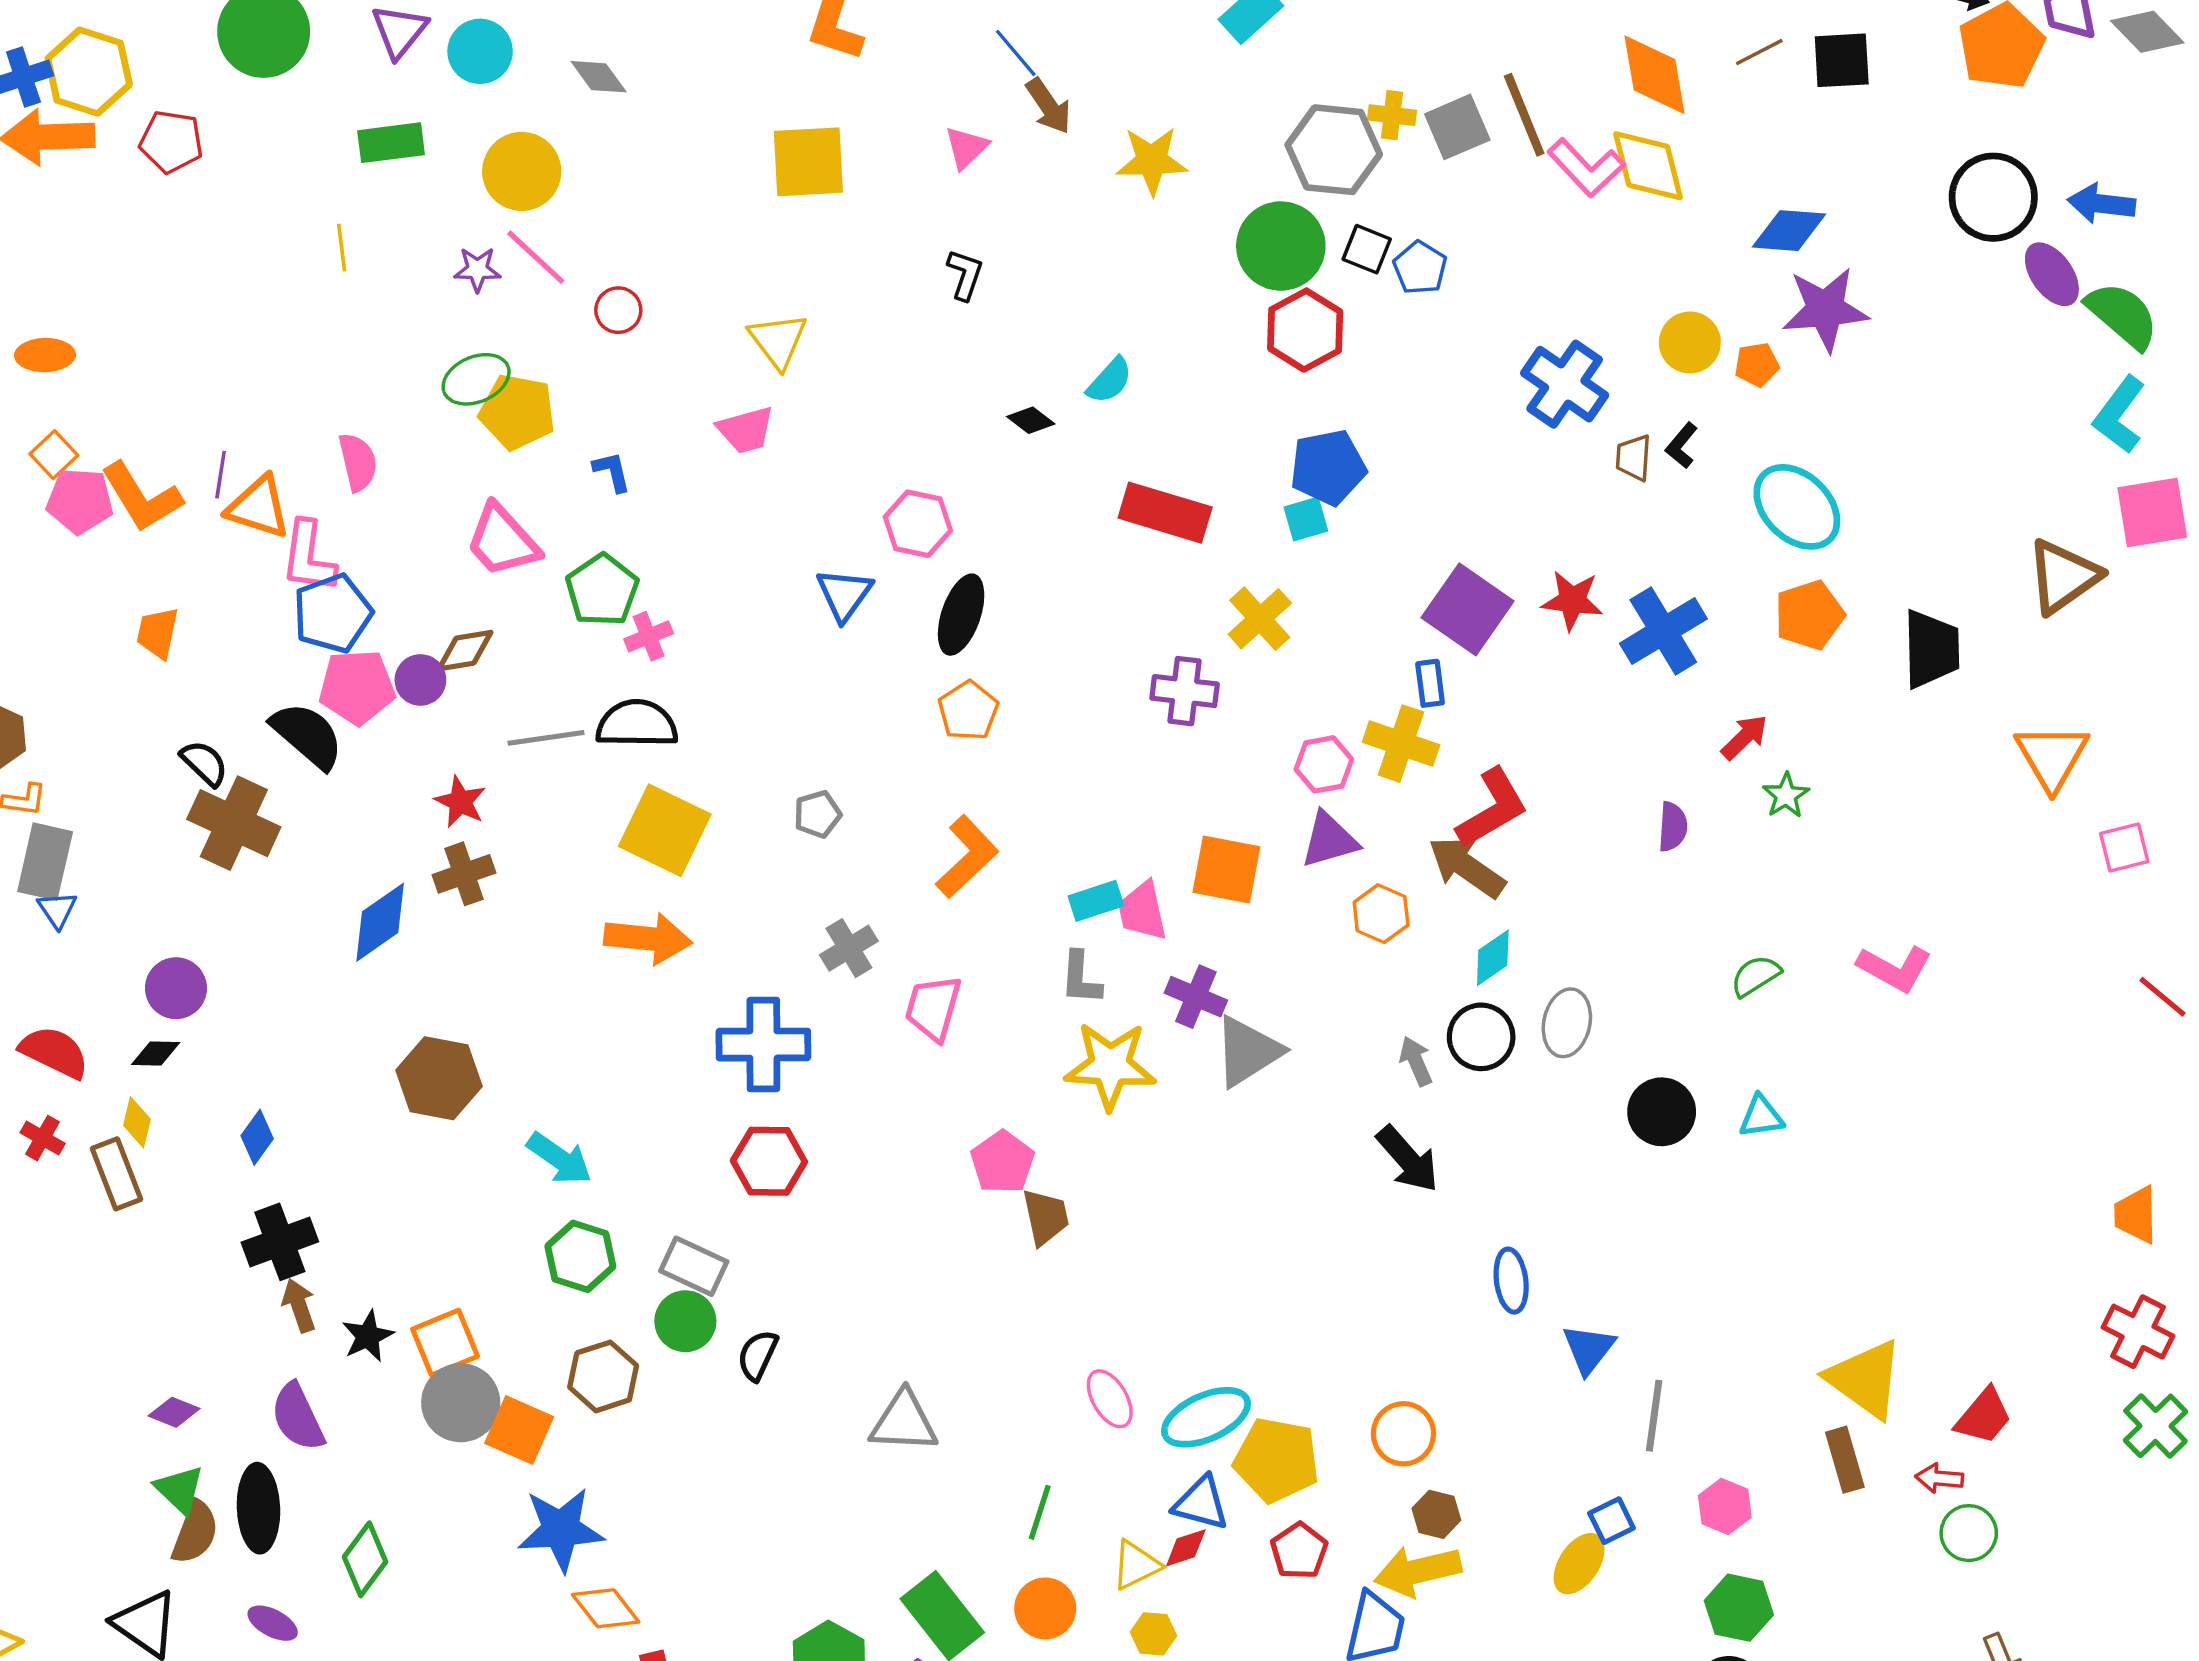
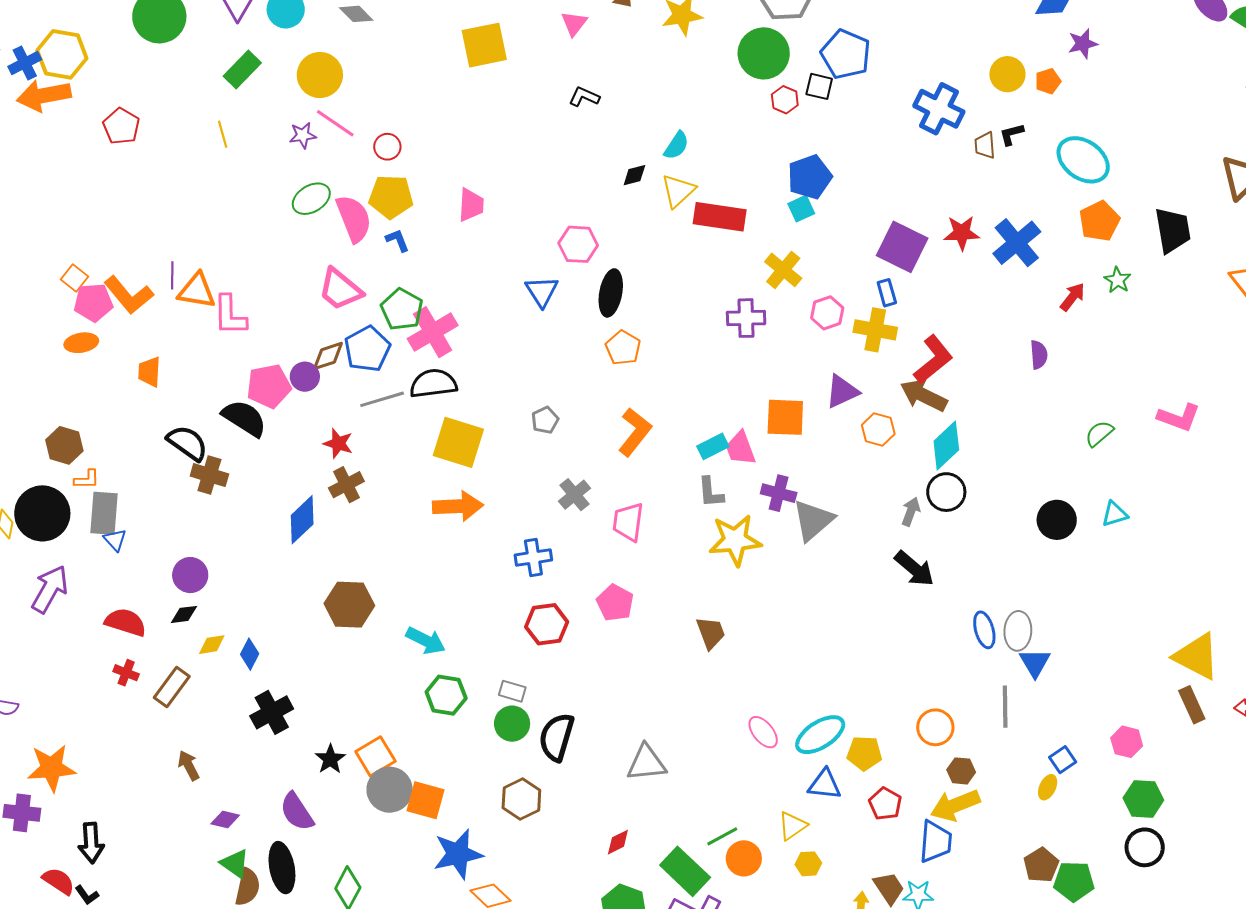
red pentagon: (171, 142) -> (121, 126), moved, turned 30
green rectangle: (391, 143) -> (242, 70), turned -30
black square: (1367, 249) -> (819, 86), moved
blue pentagon: (1420, 268) -> (846, 54), size x1.6
black L-shape: (965, 275) -> (584, 97), turned -76
purple star: (1825, 309) -> (1083, 44), size x0.6
red hexagon: (1305, 330) -> (785, 100), size x0.6
yellow triangle: (778, 340) -> (678, 191), moved, turned 33
orange ellipse: (45, 355) -> (81, 343), moved
yellow pentagon: (517, 412) -> (391, 197), moved
black diamond: (1031, 420) -> (634, 175), turned -44
pink trapezoid: (746, 430) -> (471, 205), turned -63
black L-shape: (1682, 446) -> (1012, 134), turned 44
pink semicircle: (358, 462) -> (354, 219), moved, size x1.4
blue pentagon: (333, 613) -> (367, 349), moved
pink cross: (649, 636) -> (433, 332), size x1.8
black semicircle: (204, 763) -> (187, 443), size x1.4
pink hexagon: (1324, 764) -> (827, 313), moved
green star: (1786, 795) -> (1118, 280), moved
brown cross: (234, 823) -> (209, 475), size x0.7
cyan diamond: (1493, 958) -> (946, 445), size x1.4
gray ellipse: (1567, 1023) -> (1018, 631), moved
blue cross: (763, 1045) -> (533, 558), size x0.7
gray arrow: (1416, 1061) -> (911, 512), turned 52
yellow diamond: (137, 1122) -> (212, 645), moved, turned 76
pink pentagon: (1002, 1162) -> (615, 603), moved
brown rectangle: (117, 1174) -> (172, 687), turned 66
gray rectangle: (694, 1266) -> (512, 691), size x0.7
brown arrow: (299, 1305) -> (189, 765), moved
black semicircle: (758, 1355) -> (557, 737), size x1.6
brown hexagon: (603, 1376) -> (521, 799), moved
gray line: (1654, 1416) -> (1005, 707), moved
yellow pentagon: (1277, 1460) -> (864, 753), size x0.7
green line: (1040, 1512) -> (722, 836), moved, turned 52
red diamond: (1186, 1548) -> (618, 842), moved
yellow ellipse: (1579, 1564) -> (1048, 787), size x0.7

